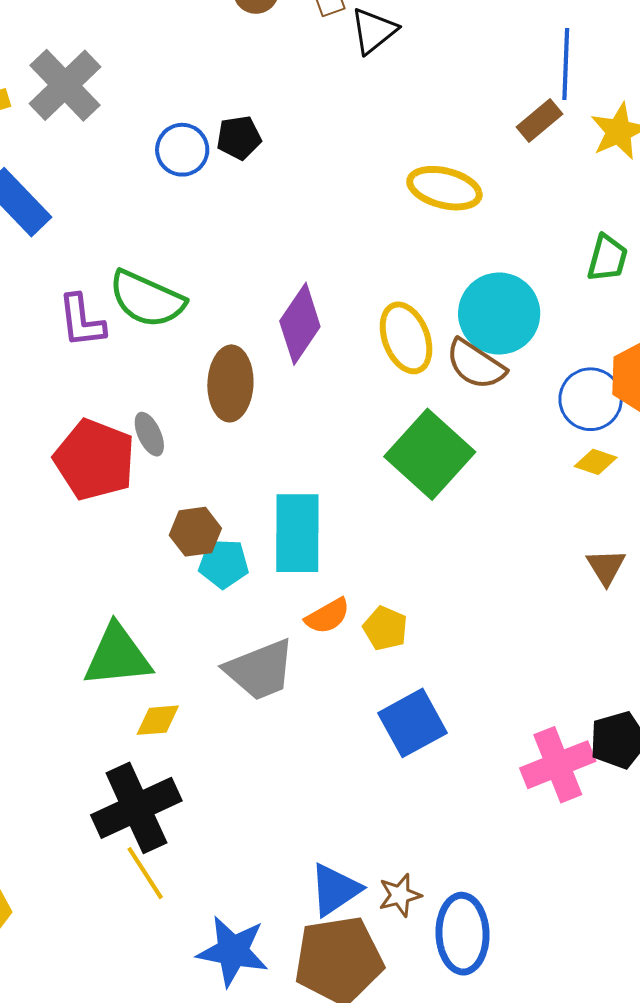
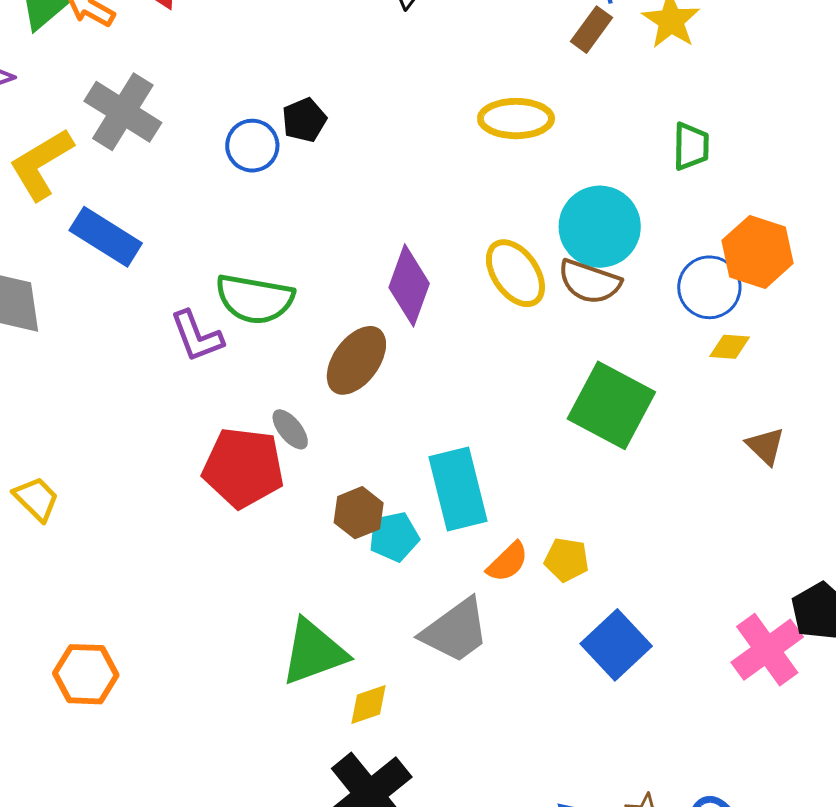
brown ellipse: (230, 383) -> (356, 360), turned 48
green square: (430, 454) -> (611, 405), moved

